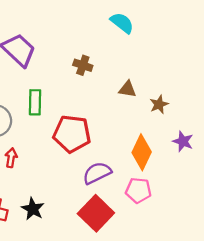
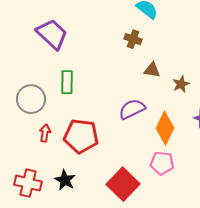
brown cross: (83, 65) -> (133, 39), moved
red pentagon: (72, 134) -> (81, 136), moved
purple semicircle: (97, 173) -> (132, 109), moved

